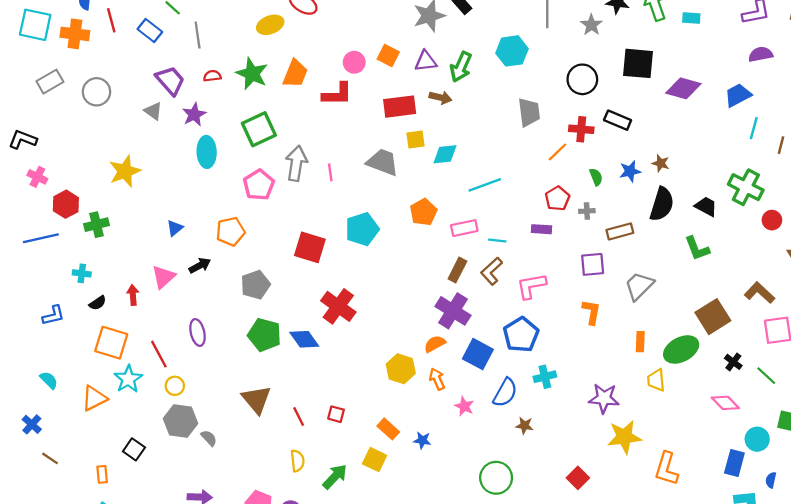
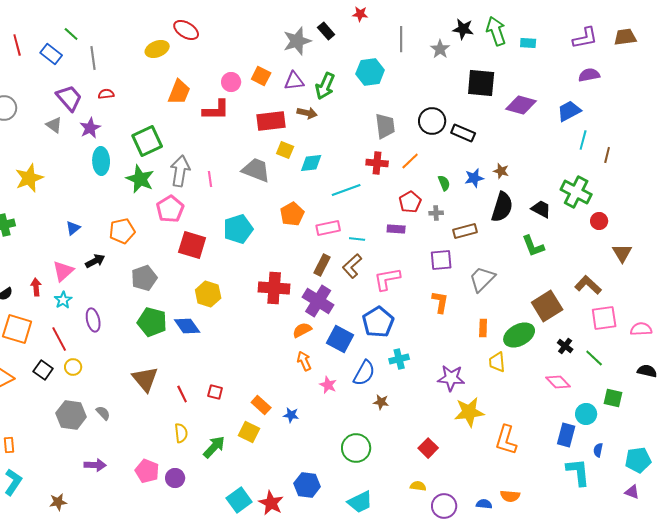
green star: (252, 74) -> (140, 179), moved
black circle: (582, 79) -> (432, 121), moved
red cross: (581, 129) -> (377, 163), moved
yellow square: (415, 139) -> (285, 150), turned 30
pink pentagon: (259, 185) -> (170, 209), moved
red cross: (338, 306) -> (274, 288), moved, turned -32
yellow hexagon: (401, 369) -> (208, 294), moved
cyan star: (128, 379) -> (63, 300), moved, size x0.7
gray hexagon: (180, 421) -> (71, 415), moved
black square: (134, 449) -> (43, 370), moved

